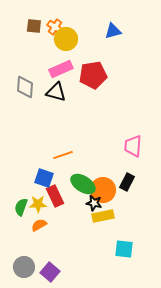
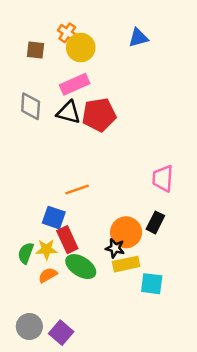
brown square: (34, 26) -> (35, 50), moved
red pentagon: (93, 75) -> (99, 115), moved
green ellipse: (83, 184) -> (81, 267), moved
cyan square: (124, 249) -> (152, 284), moved

